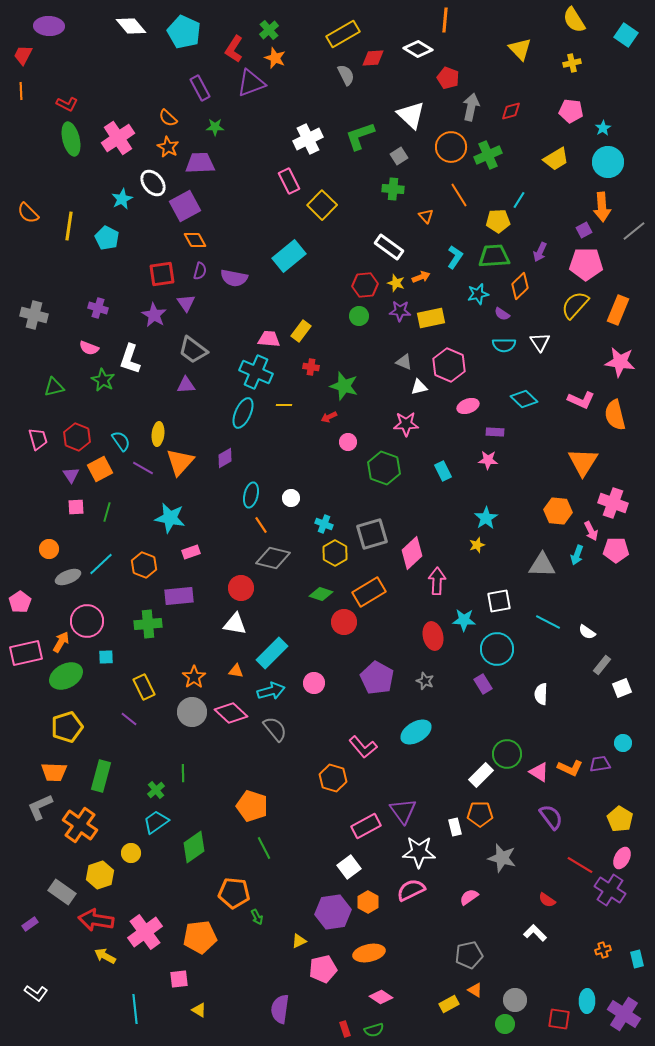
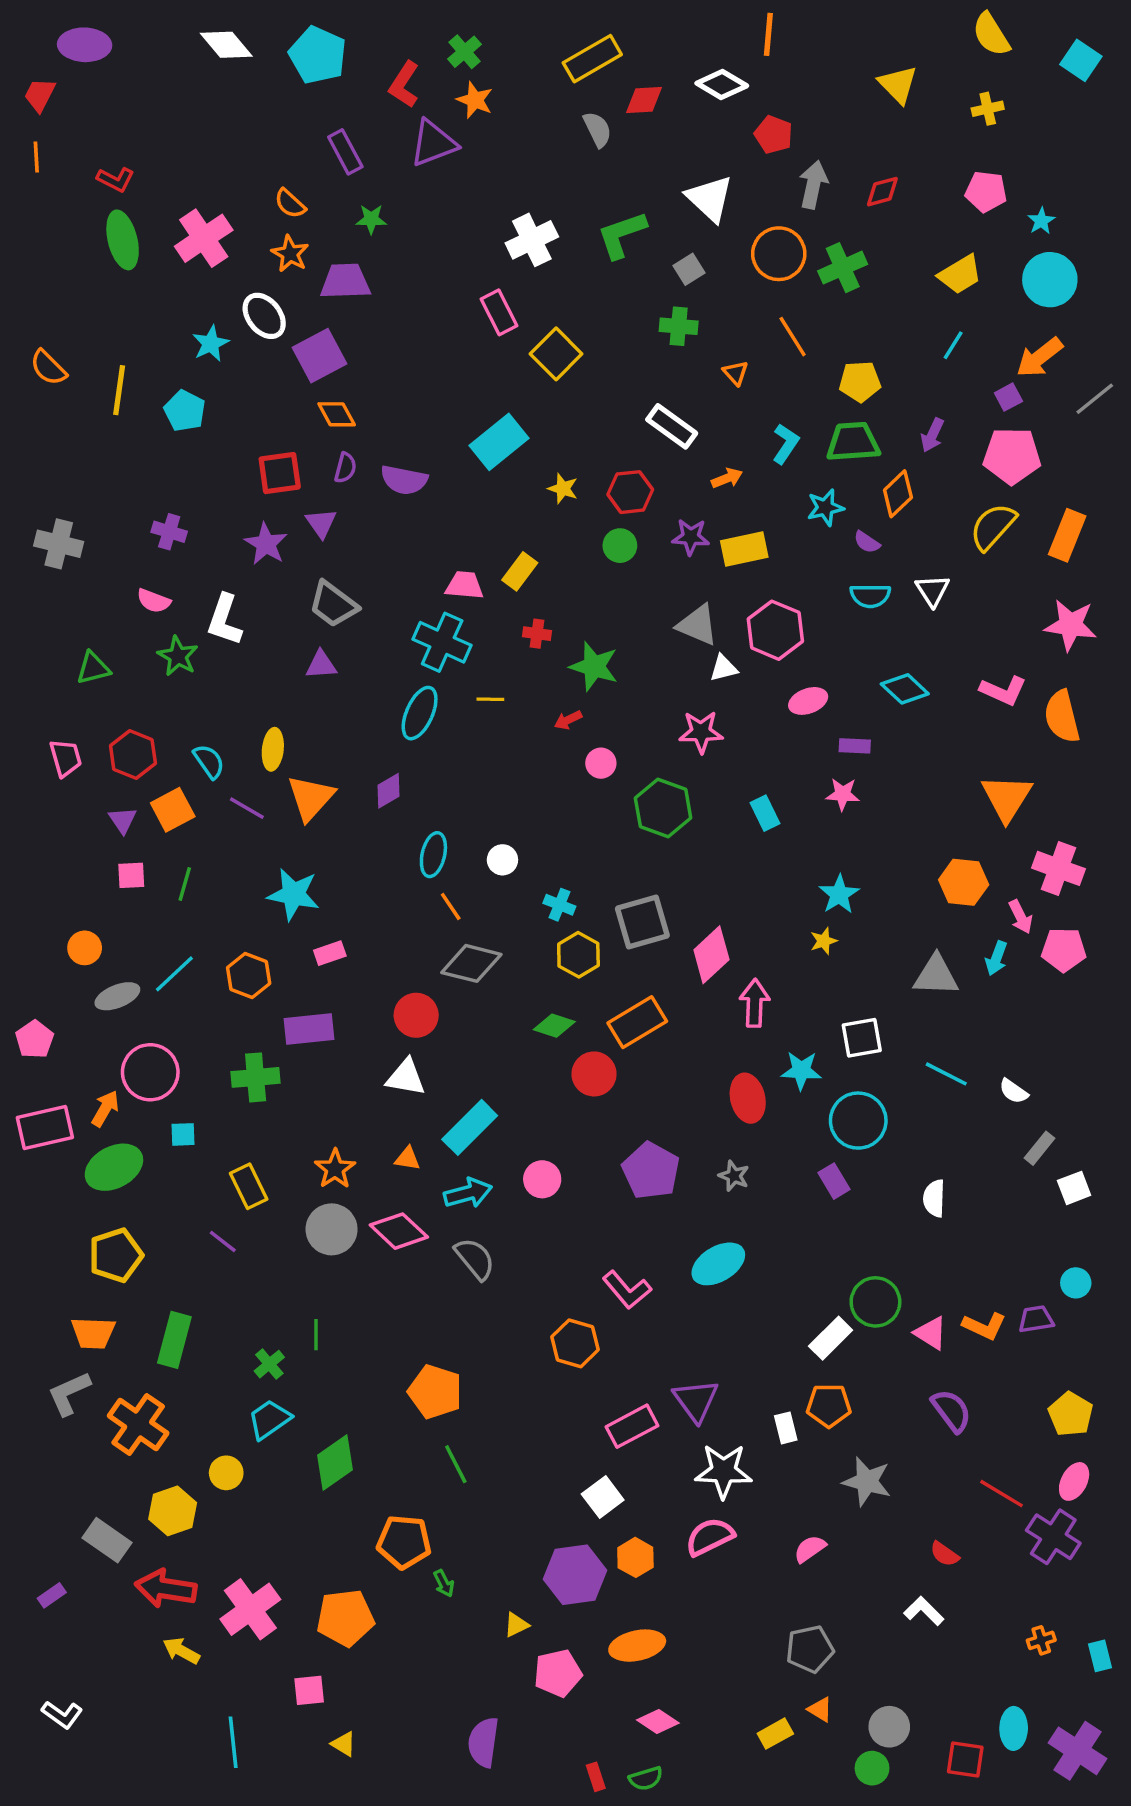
cyan line: (519, 200) -> (953, 345), moved
orange arrow: (602, 207) -> (1040, 357), turned 56
yellow star: (396, 283) -> (563, 489), moved
gray triangle: (404, 362) -> (698, 625), size x1.5

